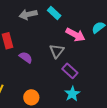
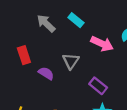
gray arrow: (28, 14) -> (46, 23), turned 60
gray triangle: (57, 51) -> (71, 61), moved

